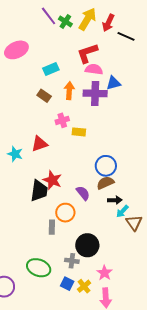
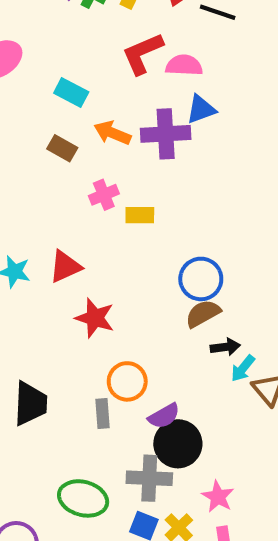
cyan rectangle: (51, 69) -> (71, 92), turned 56
pink semicircle: (94, 69) -> (184, 65), moved
orange arrow: (69, 91) -> (112, 133), turned -66
red triangle: (40, 144) -> (65, 267), moved
black trapezoid: (39, 191) -> (30, 404), moved
purple semicircle: (83, 193) -> (164, 416), moved, turned 105
gray cross: (72, 261) -> (149, 478), size x1.5

